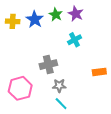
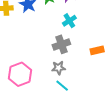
gray cross: (48, 65) -> (61, 44), moved

